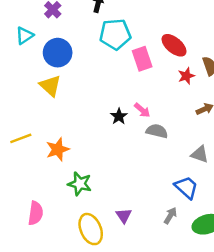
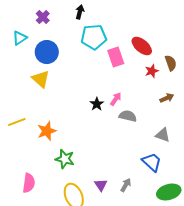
pink arrow: (142, 110) -> (116, 99), turned -96
gray arrow: (170, 216) -> (126, 185), moved

